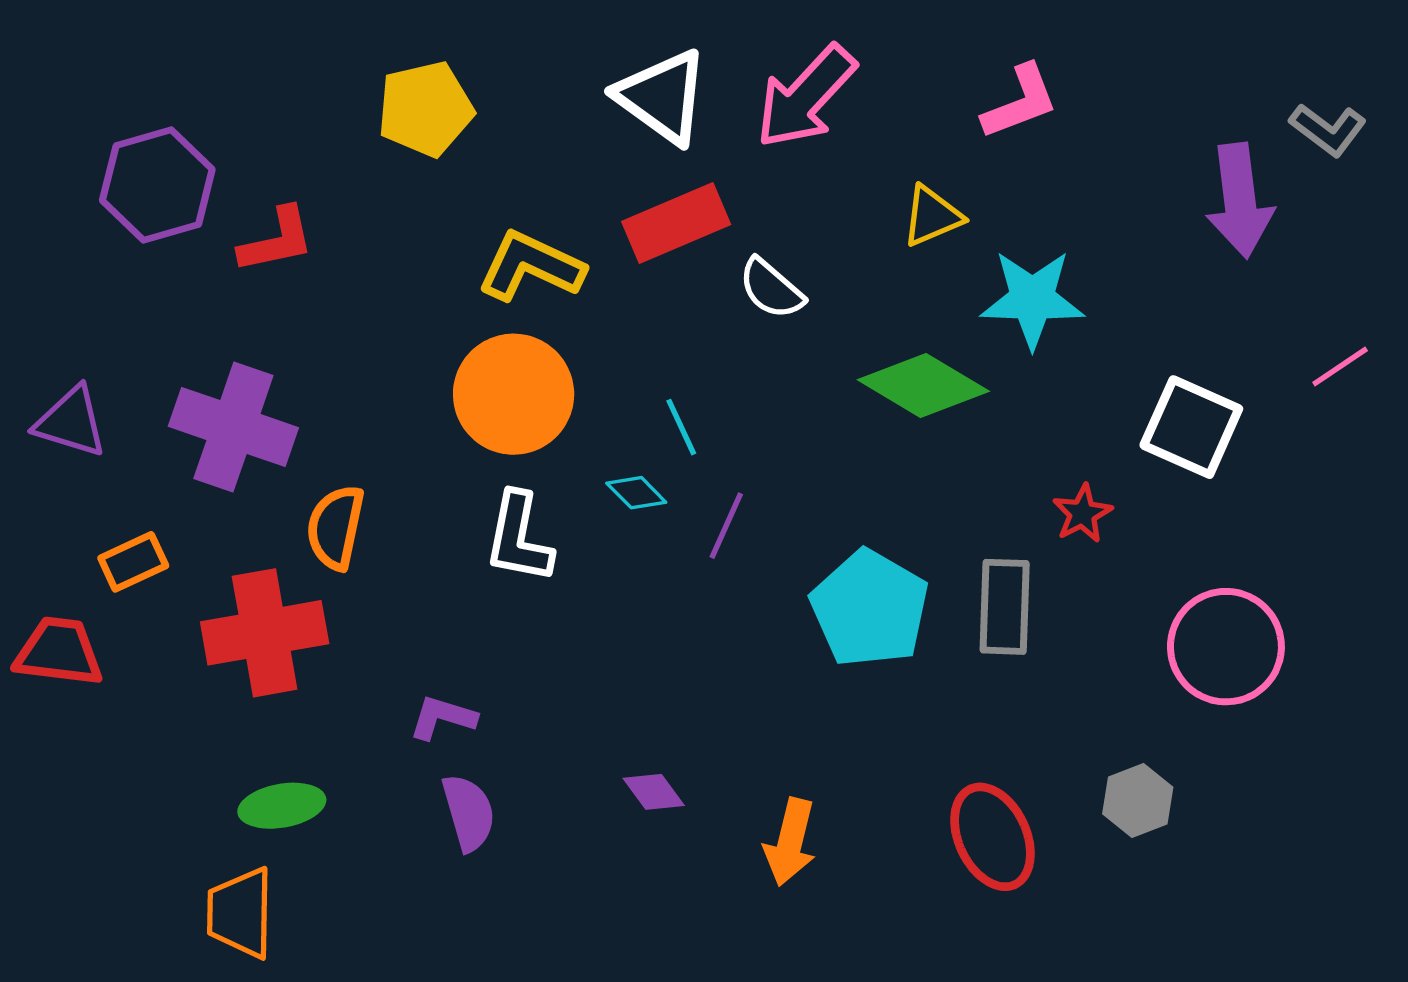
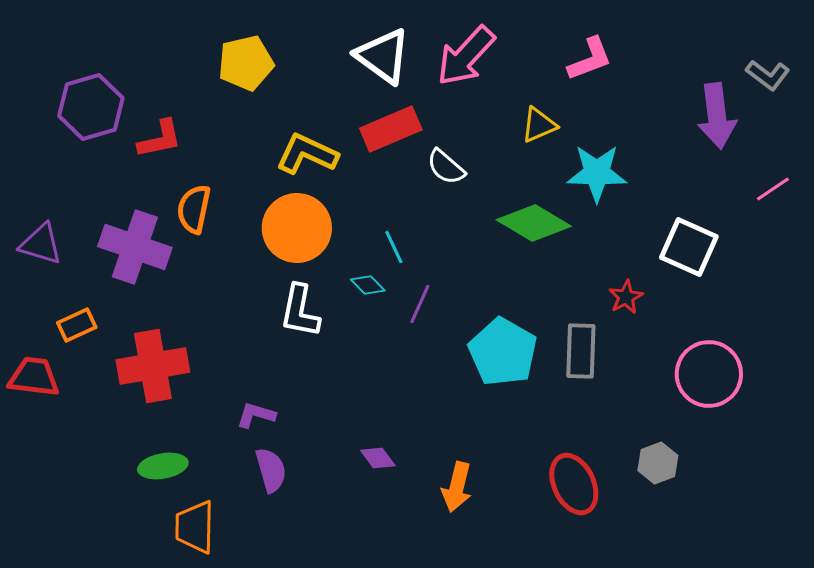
pink line: (1340, 367) -> (773, 189), moved
orange semicircle: (335, 527) -> (194, 209), moved
orange trapezoid: (240, 913) -> (195, 527), moved

